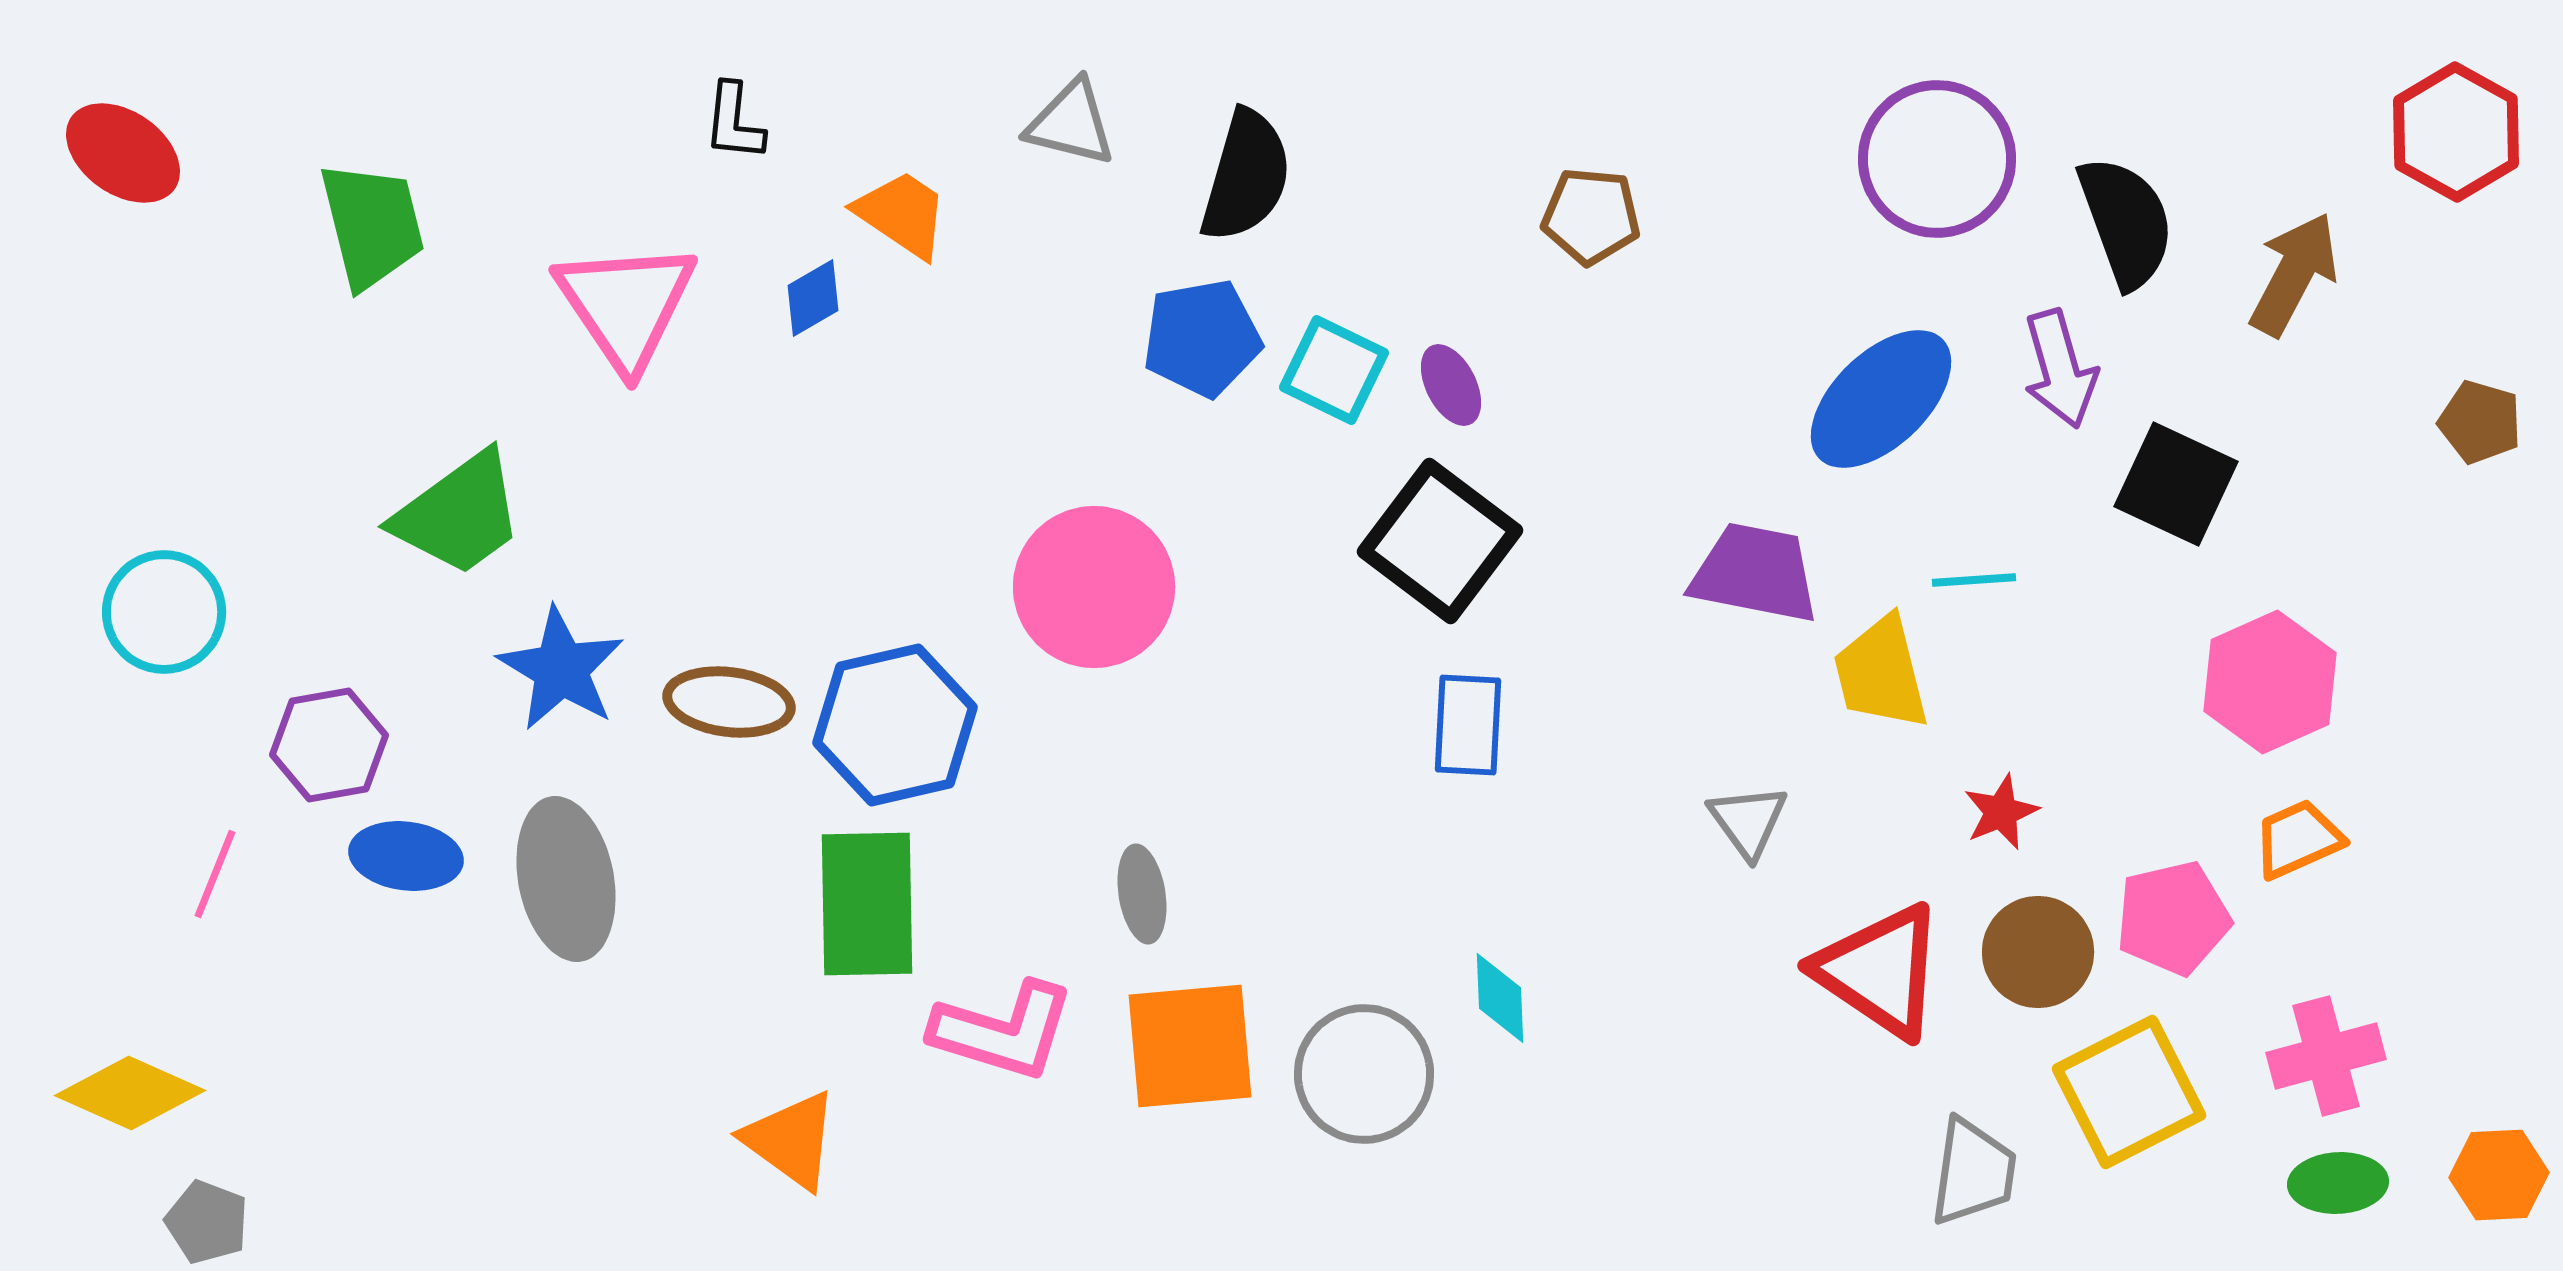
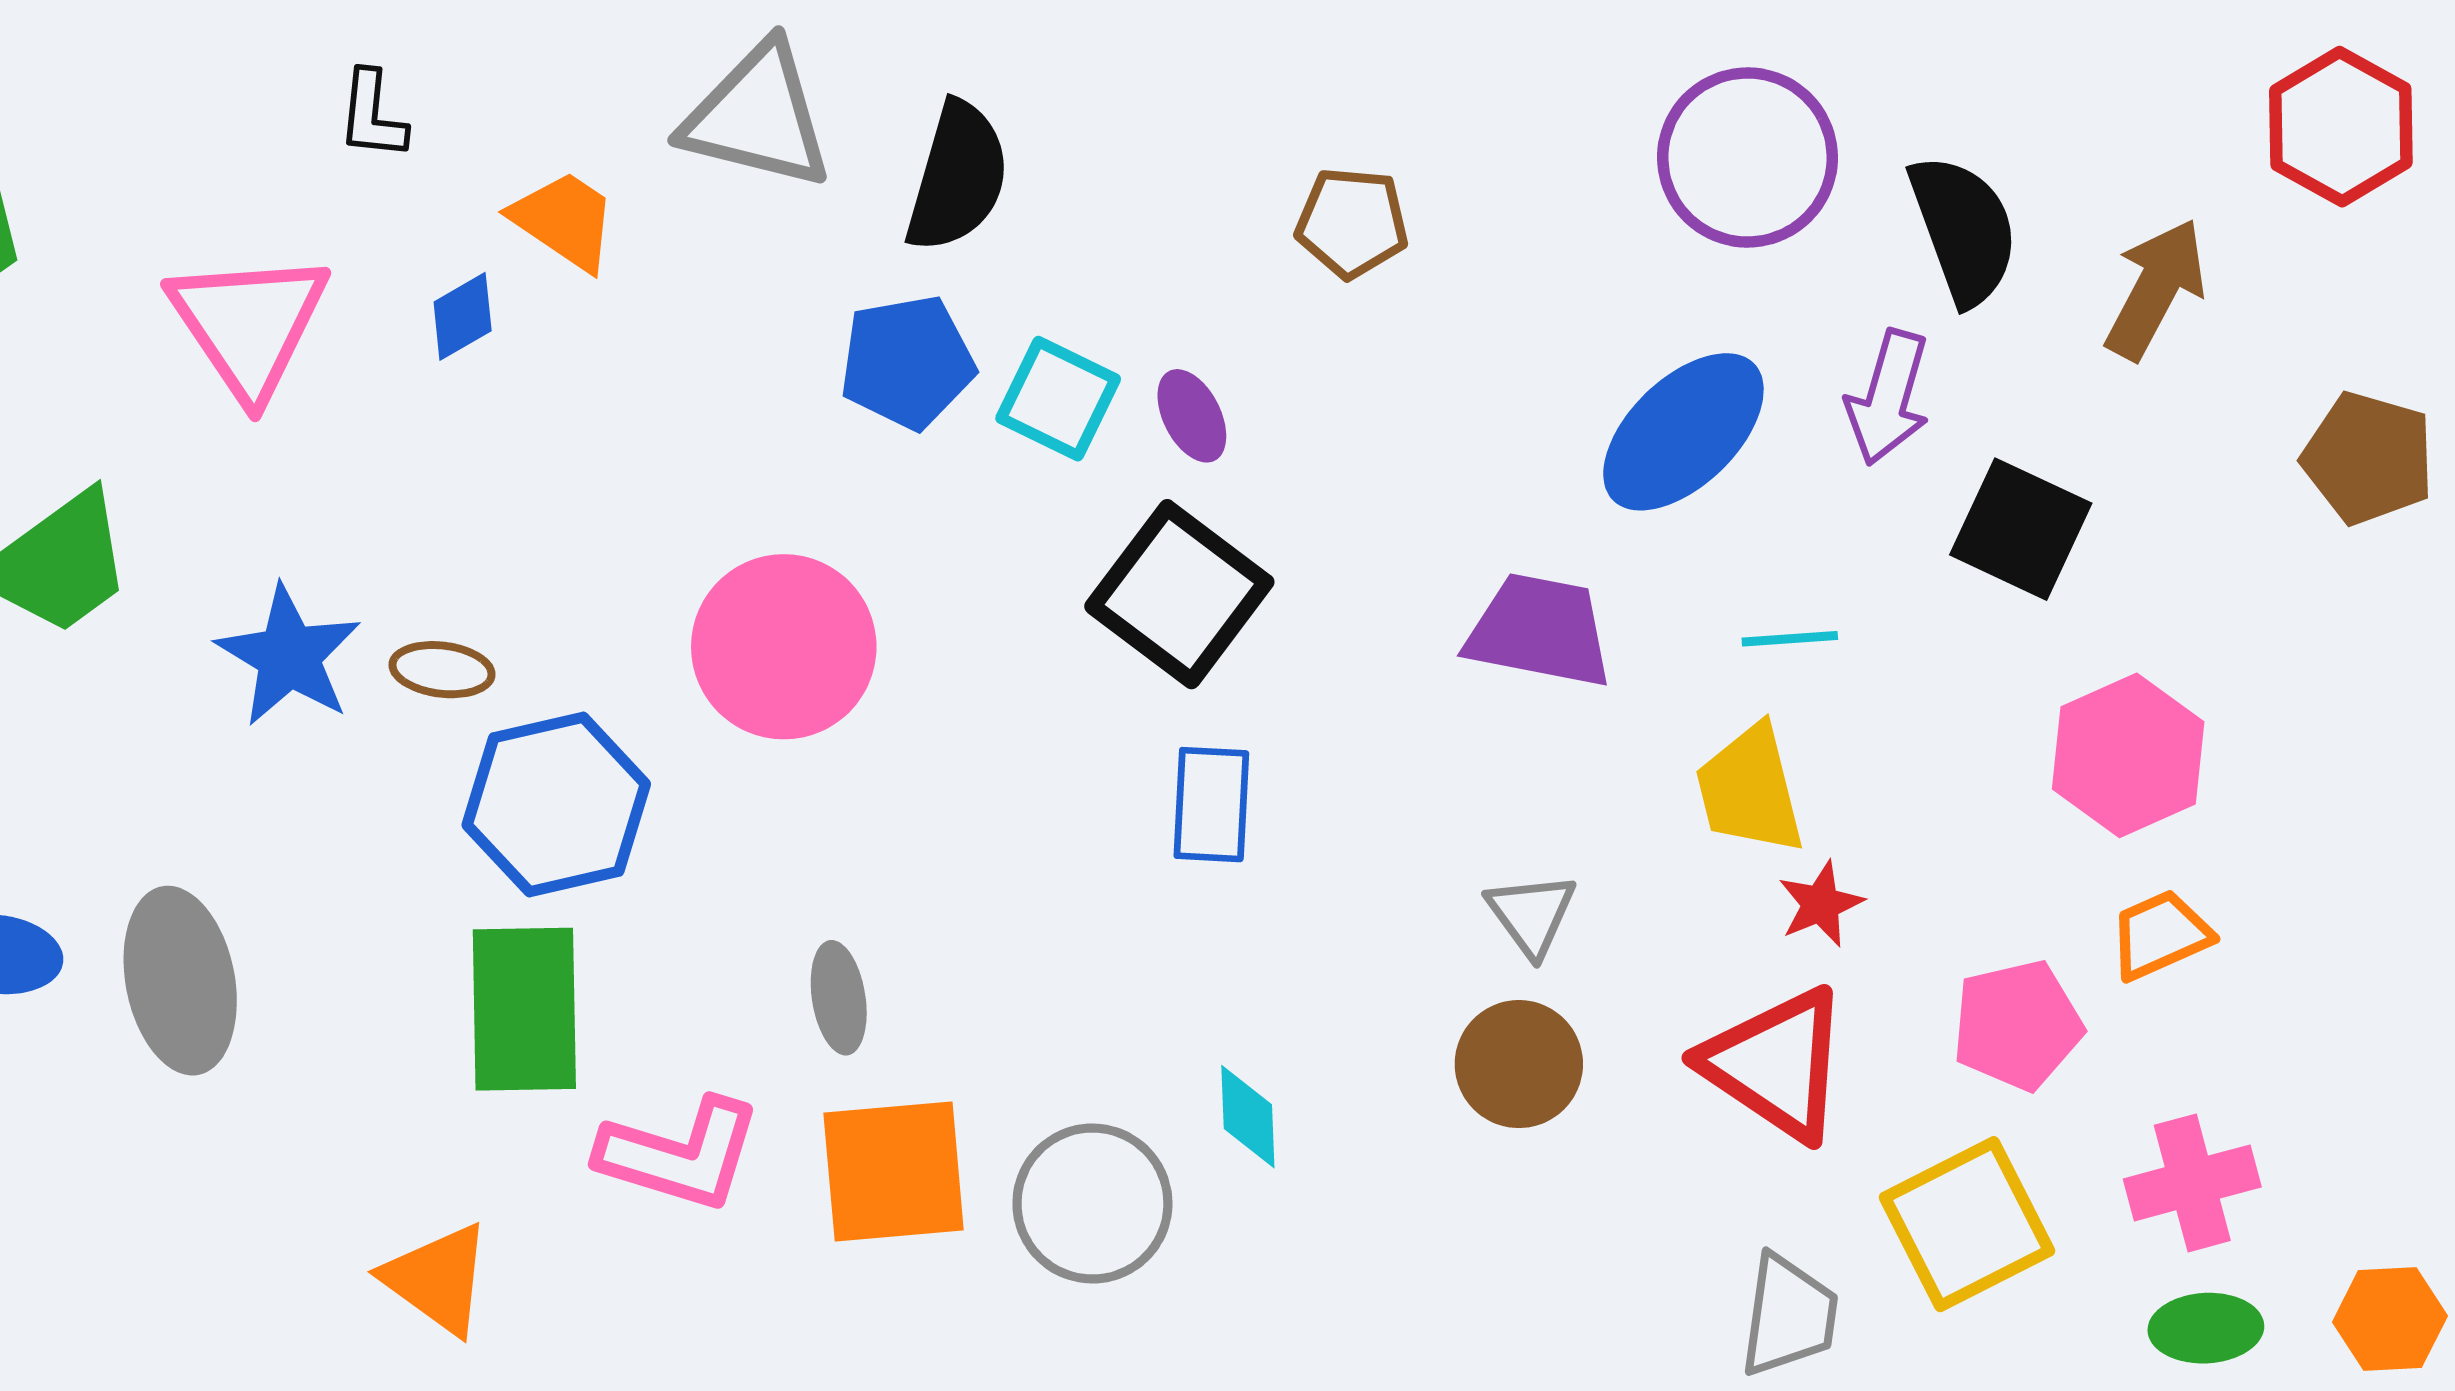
gray triangle: (1071, 123) -> (757, 116), size x1.5
purple arrow: (2060, 369) -> (1888, 398), turned 32
brown pentagon: (2480, 422) -> (2368, 458), size x1.4
blue star: (561, 669) -> (289, 656), moved
yellow trapezoid: (1881, 673) -> (1750, 790), moved
brown ellipse: (729, 702) -> (442, 670), moved, size x0.7
brown circle: (2038, 952) -> (1519, 1064), moved
red triangle: (1880, 971) -> (1776, 1064), moved

